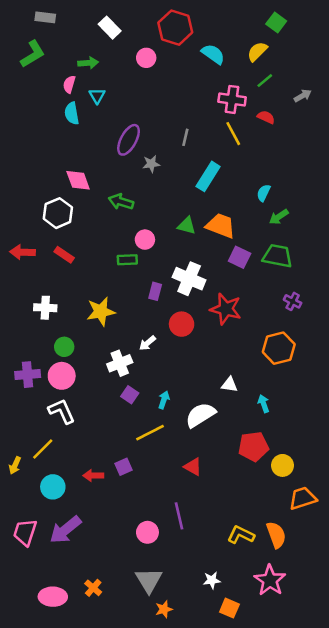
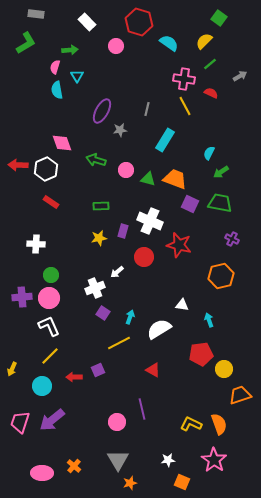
pink circle: (145, 240) -> (126, 170), moved
red arrow: (23, 252) -> (18, 165), moved
yellow star: (101, 311) -> (99, 238), moved, size x0.7
yellow line: (43, 449) -> (50, 356), moved

